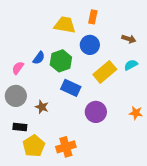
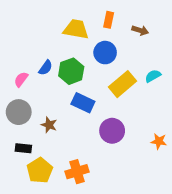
brown arrow: (129, 39) -> (140, 30), moved
orange star: (136, 113) -> (159, 141), moved

